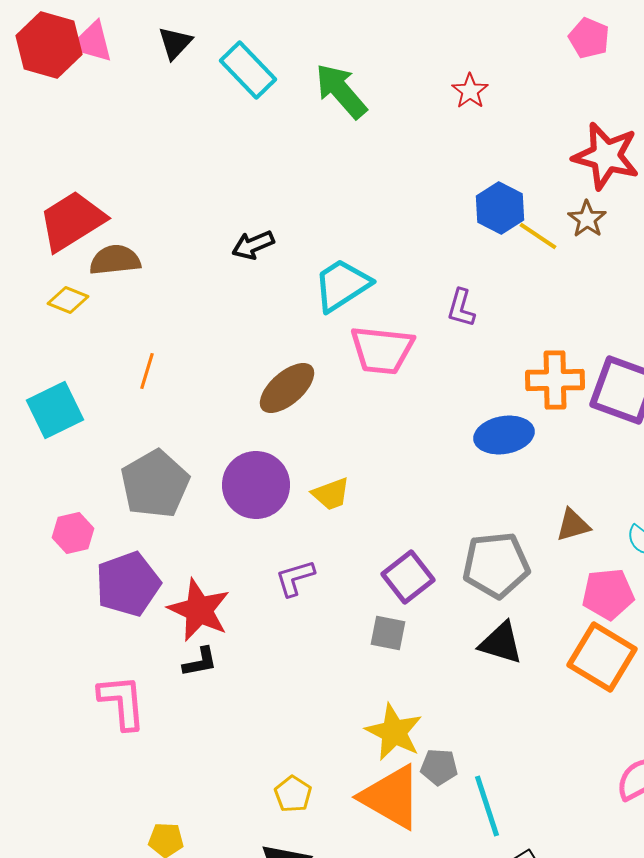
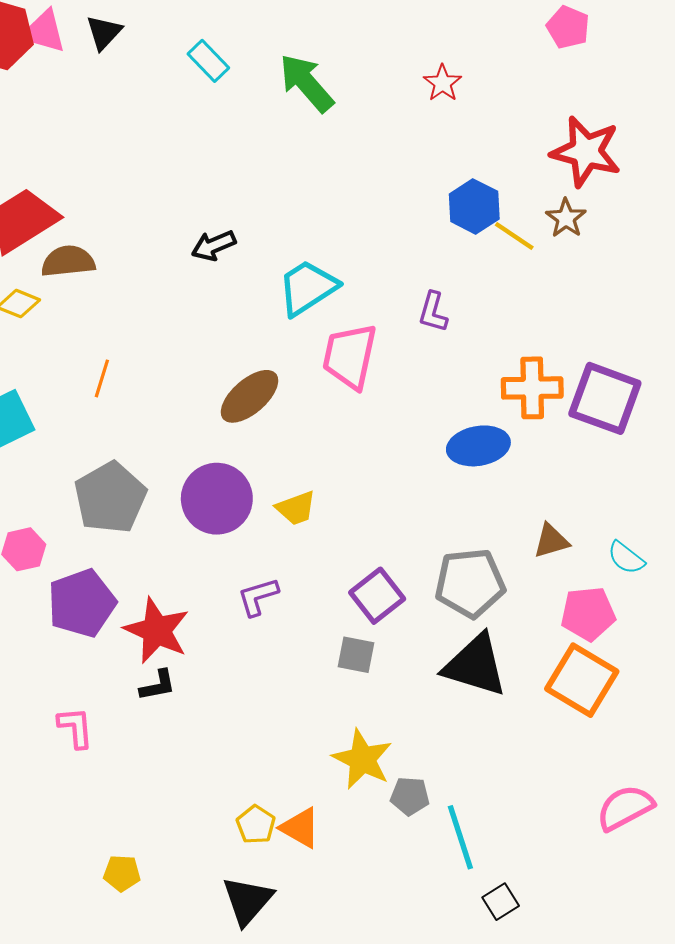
black triangle: (175, 43) -> (104, 32), moved
cyan rectangle: (248, 70) -> (208, 61), size x0.7
pink trapezoid: (382, 350) -> (350, 356), turned 96
black triangle: (501, 643) -> (475, 665), size x1.4
pink L-shape: (122, 702) -> (75, 728), size x0.7
orange triangle: (391, 797) -> (300, 828), moved, size x0.6

